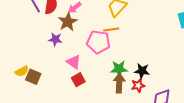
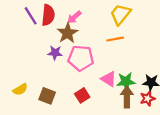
pink pentagon: (98, 42) -> (81, 58), moved
pink triangle: (74, 62) -> (109, 79), moved
brown square: (33, 77) -> (47, 96), moved

